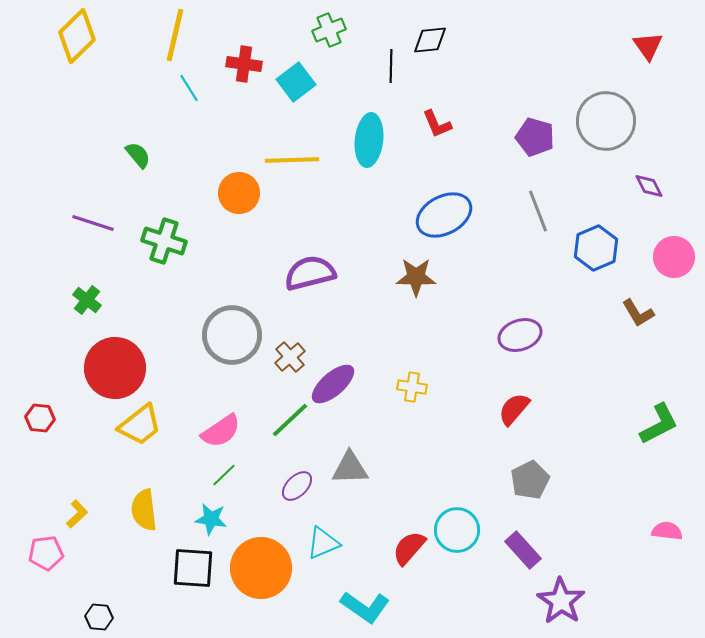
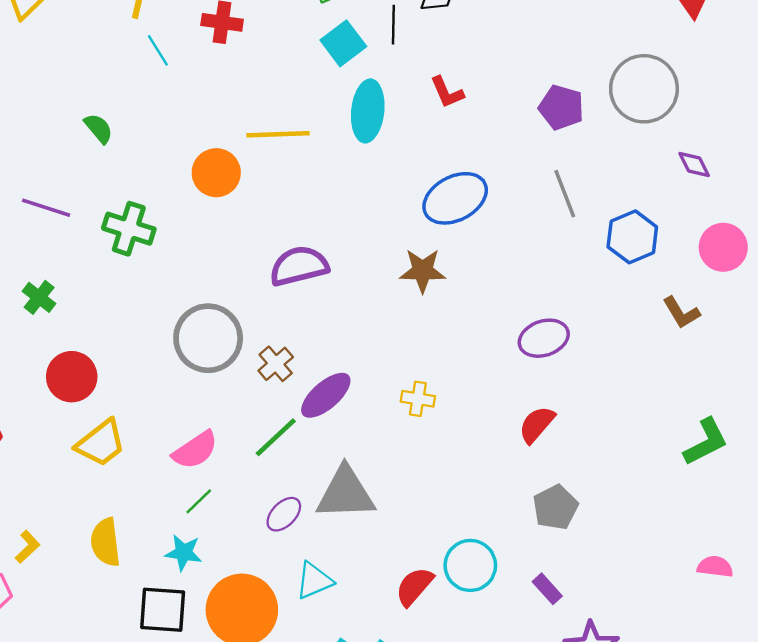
cyan square: (296, 82) -> (343, 43), moved
red circle: (115, 368) -> (72, 377), size x0.7
gray triangle: (350, 468) -> (346, 493), size x1.4
purple rectangle: (523, 550) -> (547, 589), size x0.7

